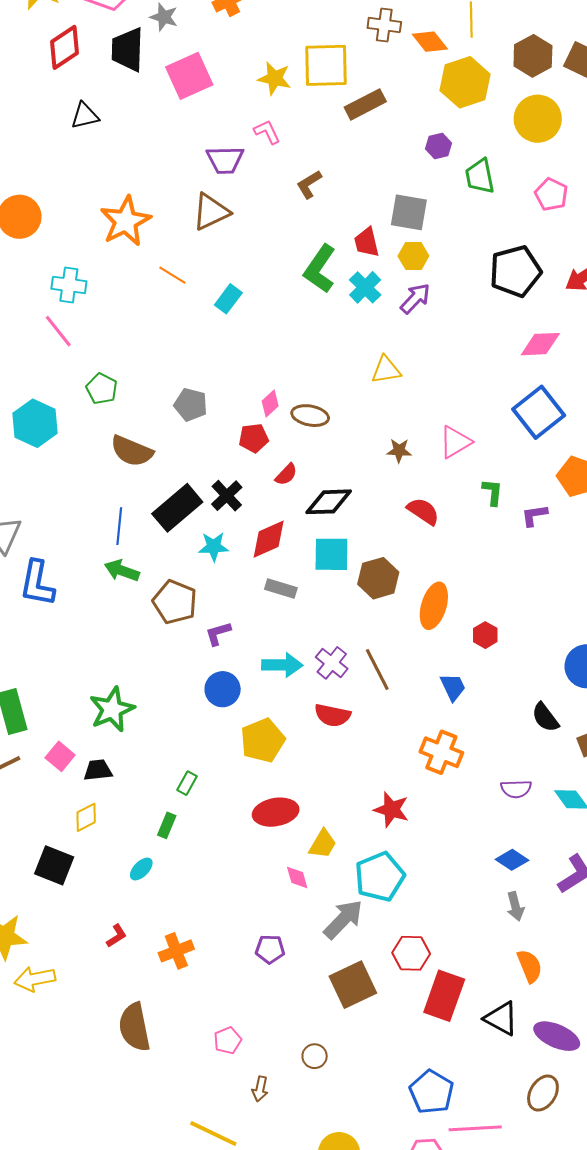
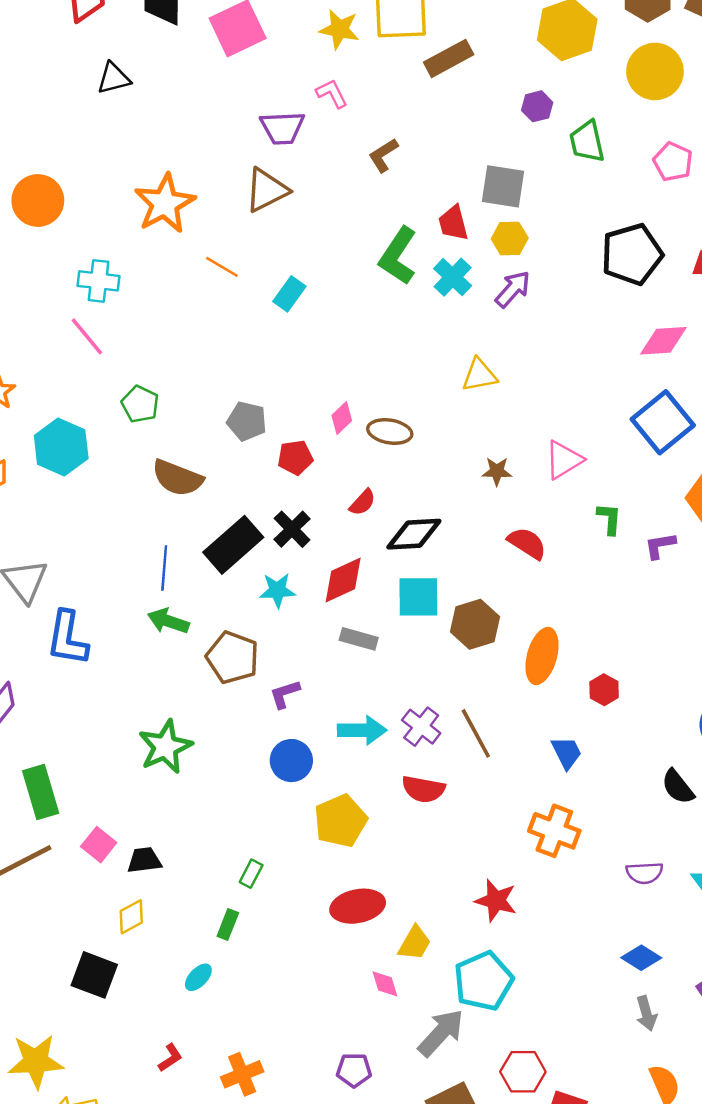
red pentagon: (254, 438) -> (295, 457), moved
green star: (112, 709) -> (165, 747), moved

